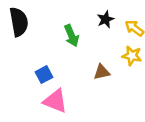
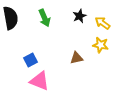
green arrow: (72, 36) -> (45, 18), moved

